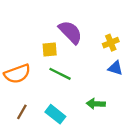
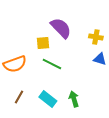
yellow cross: (111, 43) -> (96, 37), turned 32
green arrow: (96, 104) -> (74, 99), moved, turned 70

